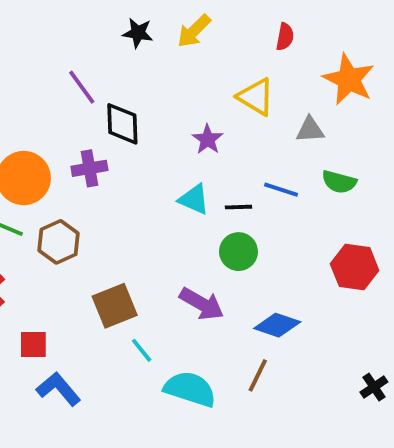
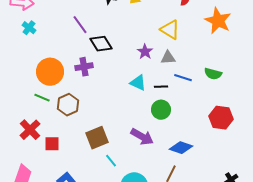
black diamond: (122, 124) -> (101, 44), turned -30
gray triangle: (310, 130) -> (168, 58), moved
red square: (33, 344) -> (52, 144), moved

